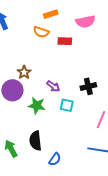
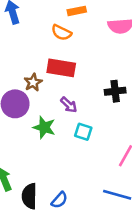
red rectangle: (65, 41) -> (61, 68), moved, size x1.5
black cross: (88, 86) -> (115, 91), moved
black semicircle: (35, 141) -> (29, 196), moved

